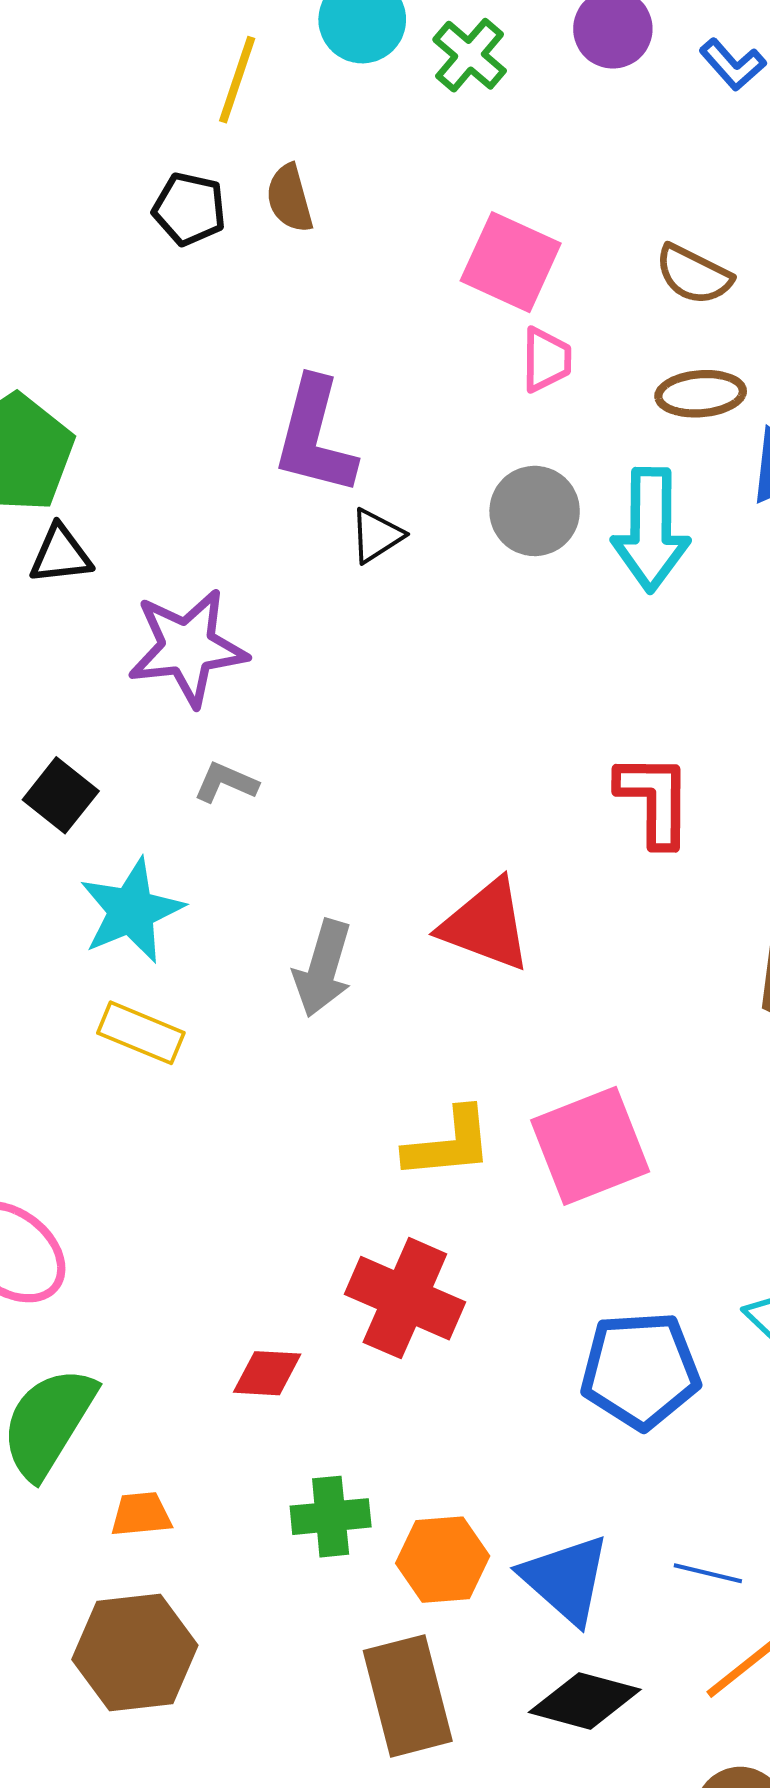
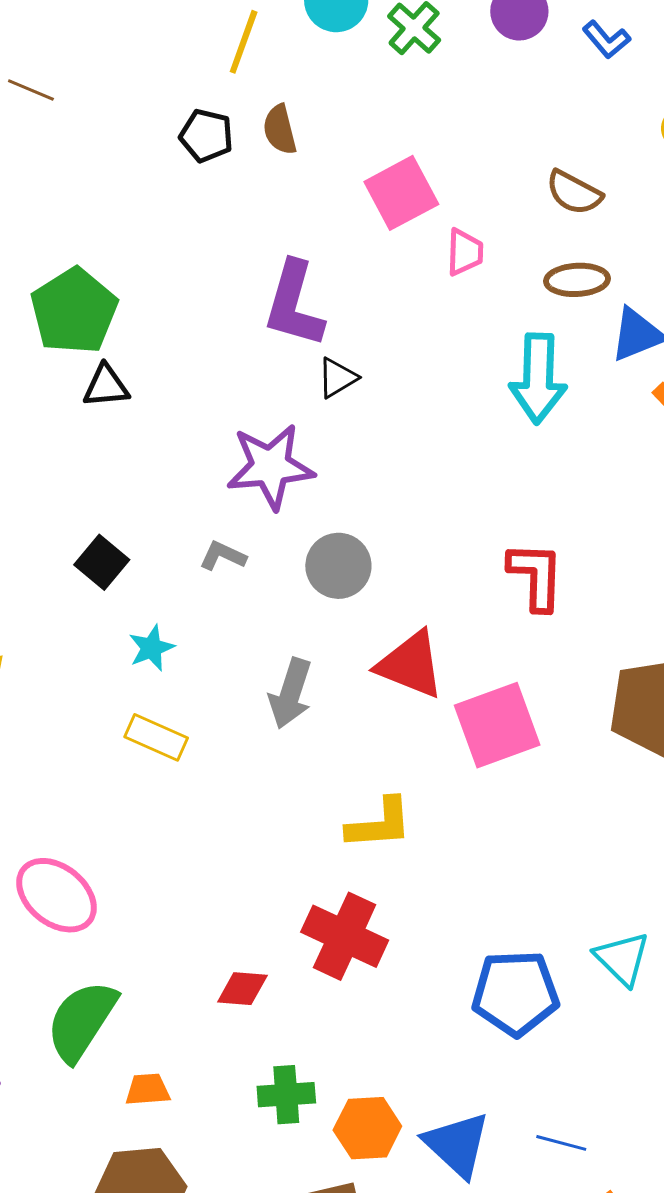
pink square: (511, 262) -> (401, 193), moved, turned 36
gray circle: (535, 511) -> (338, 566), moved
purple star: (188, 647) -> (270, 467), moved
cyan star: (131, 911) -> (151, 648), size x0.6
pink square: (590, 1146) -> (497, 725), moved

